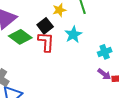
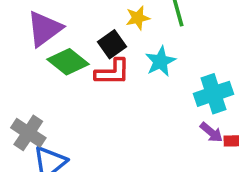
red L-shape: (46, 42) -> (112, 72), turned 85
cyan cross: (105, 52) -> (214, 94), size x1.5

